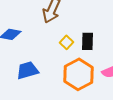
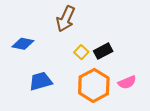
black rectangle: (88, 41) -> (103, 51), turned 60

